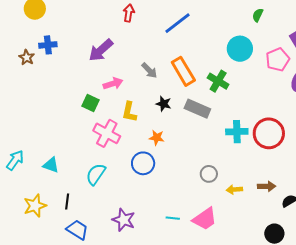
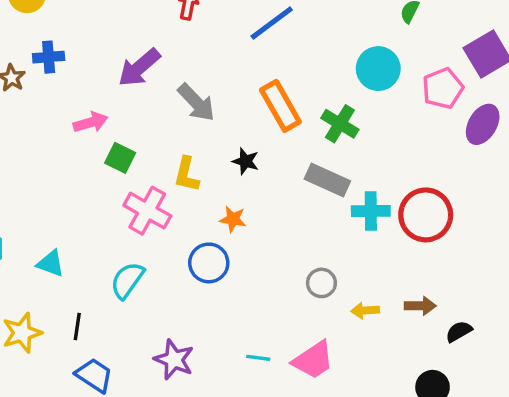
gray arrow: (149, 70) -> (196, 103), moved, size x1.4
pink arrow: (113, 84) -> (91, 122), moved
gray rectangle: (197, 109) -> (327, 180), moved

